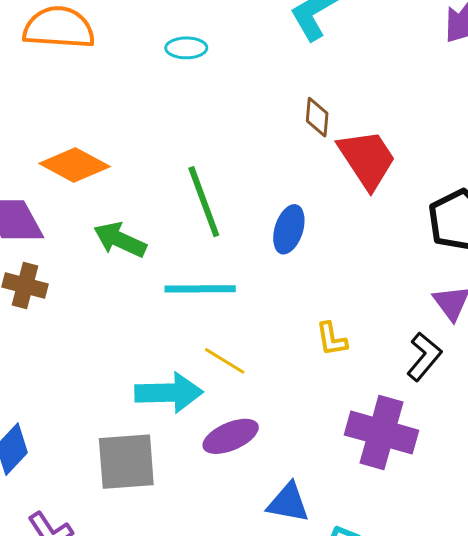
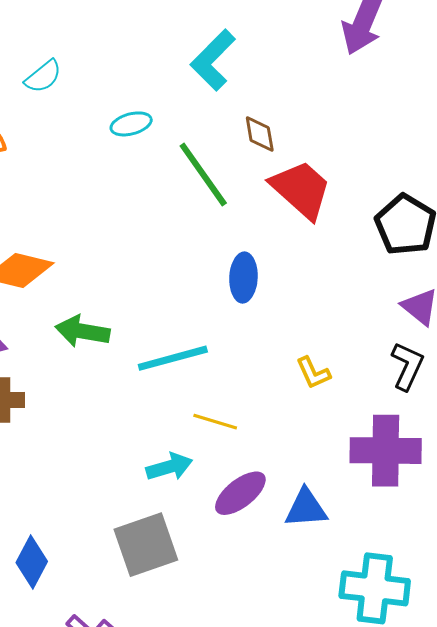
cyan ellipse: (186, 48) -> (131, 124), moved
brown diamond: (317, 117) -> (260, 134), moved
green line: (204, 202) -> (203, 174), moved
cyan arrow: (169, 393) -> (169, 467), size x0.7
blue triangle: (288, 503) -> (306, 508), moved

